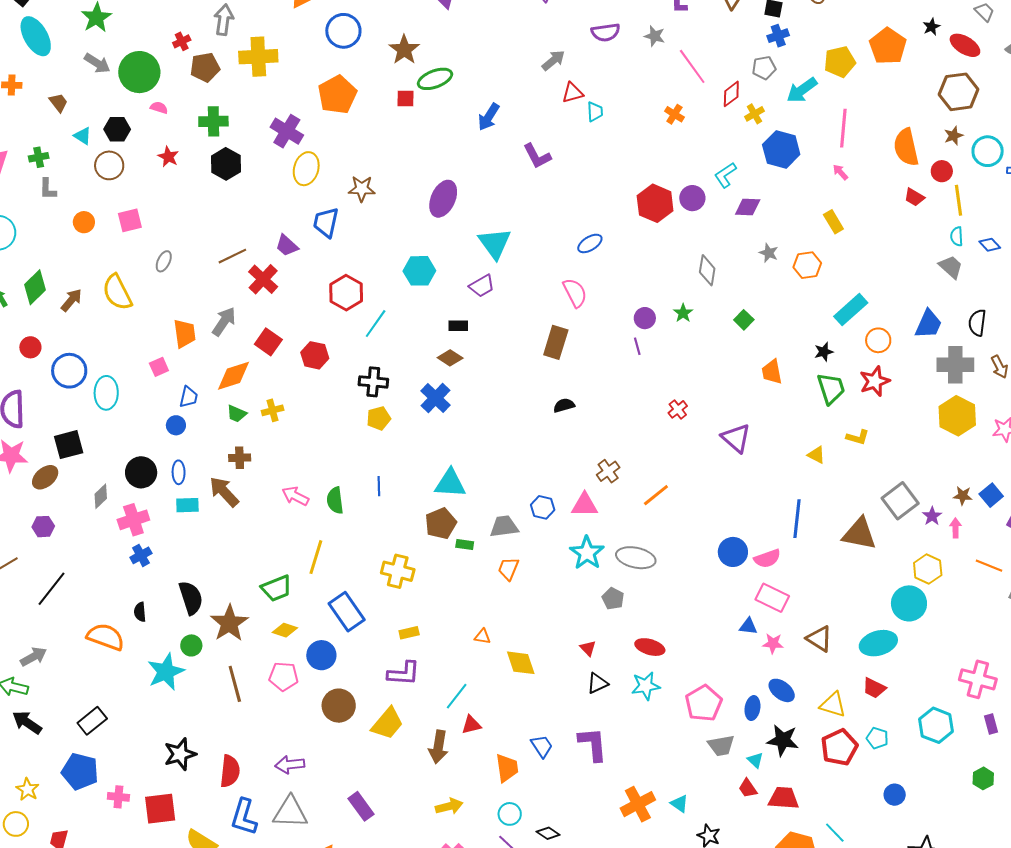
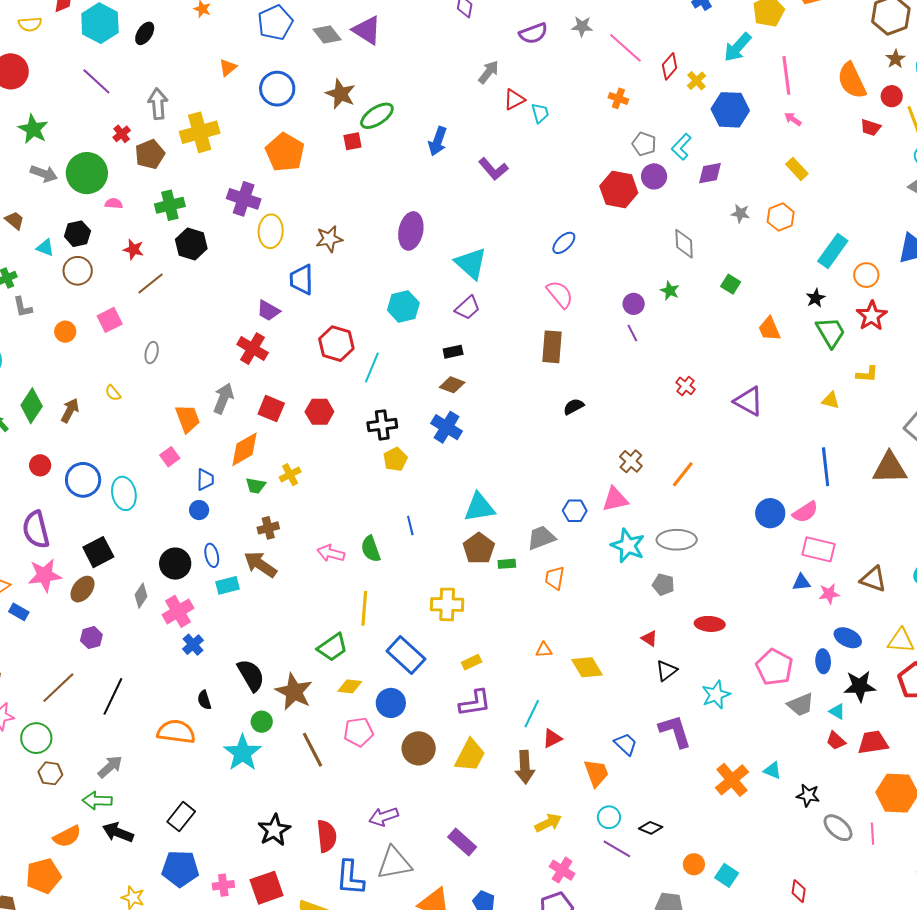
gray pentagon: (764, 68) -> (644, 144), moved, turned -30
brown line: (232, 256) -> (151, 283), moved
yellow semicircle: (117, 292) -> (113, 393), size x0.5
cyan star: (646, 686) -> (716, 695), moved

